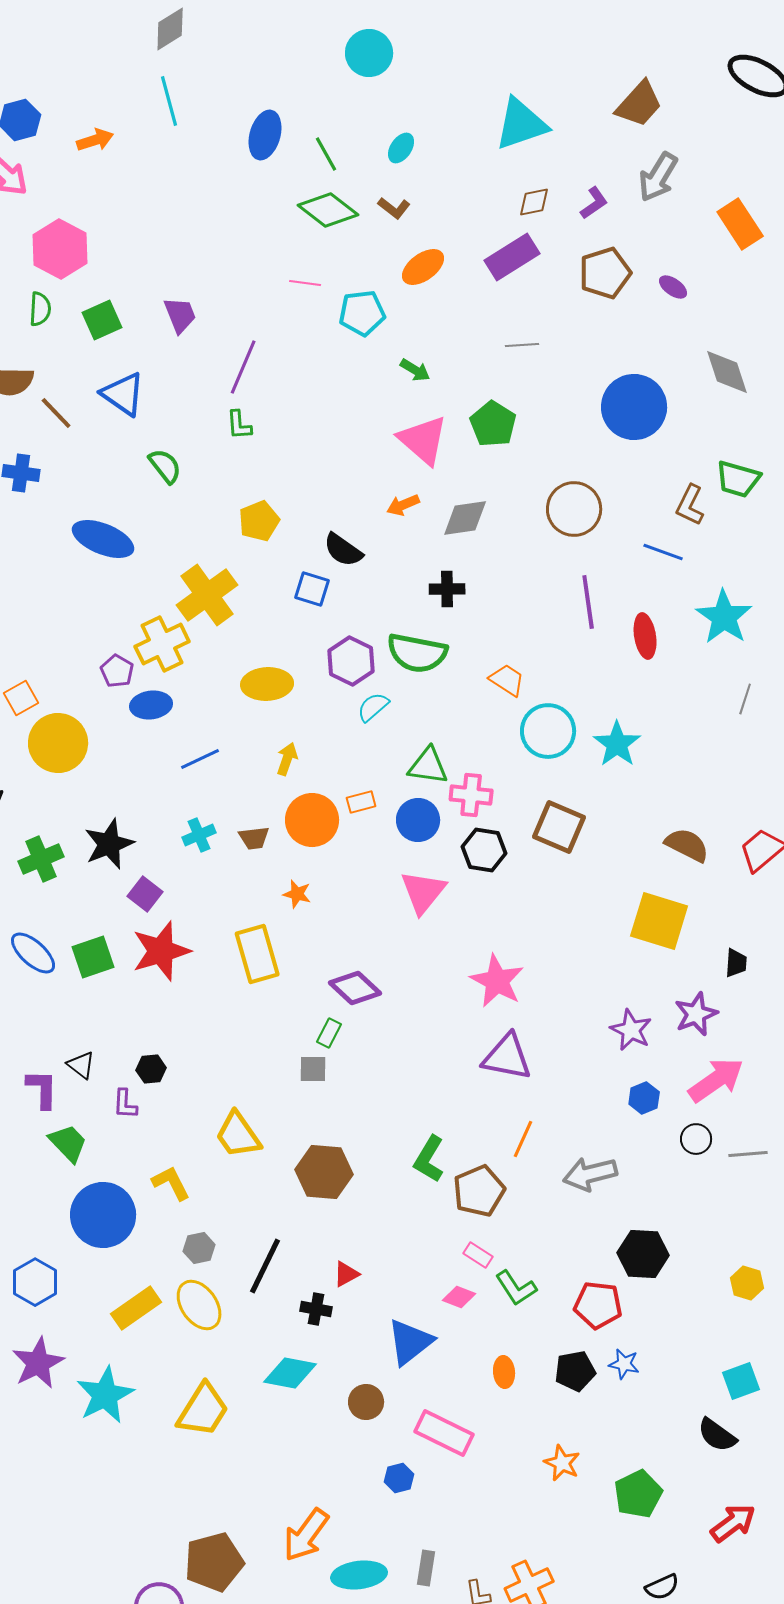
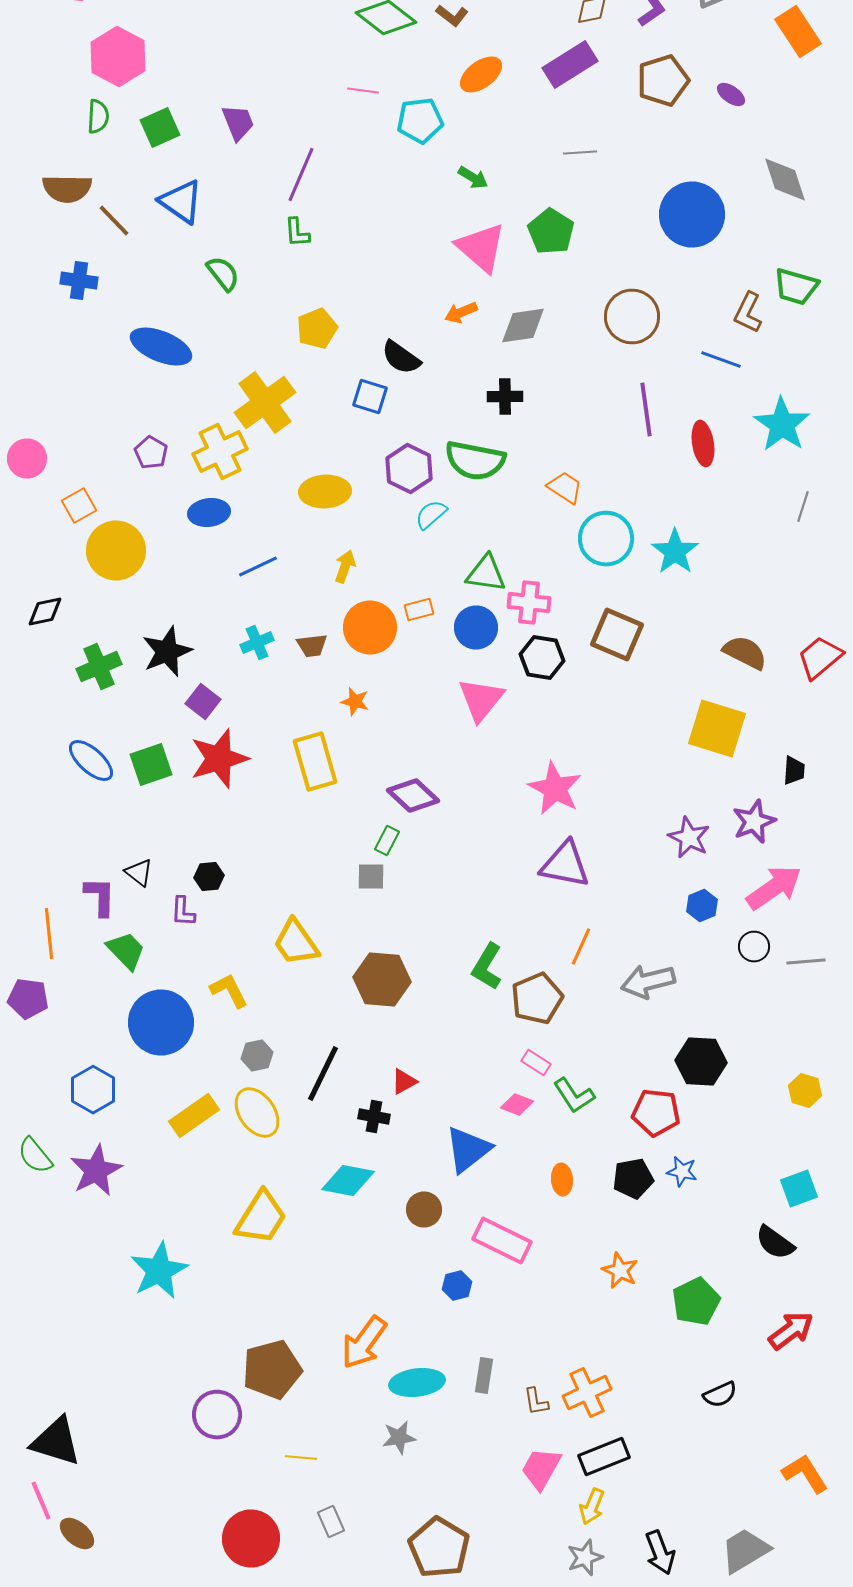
purple pentagon: (117, 671) -> (151, 452), moved
cyan star: (105, 1395) -> (159, 1270), moved

